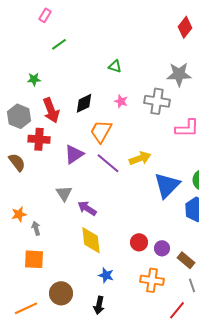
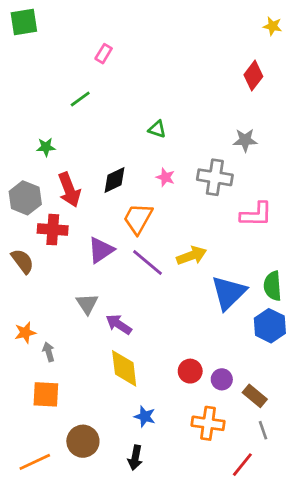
pink rectangle: (45, 15) -> (104, 54), moved
gray star: (179, 74) -> (245, 140), size x0.7

